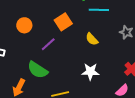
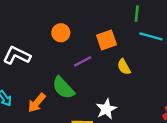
yellow semicircle: (92, 39) -> (124, 67), moved
white star: (90, 72) -> (106, 109), moved, turned 30

